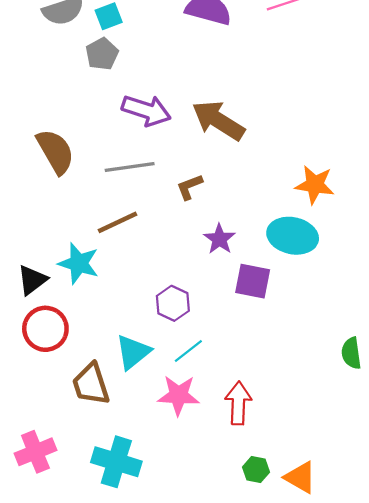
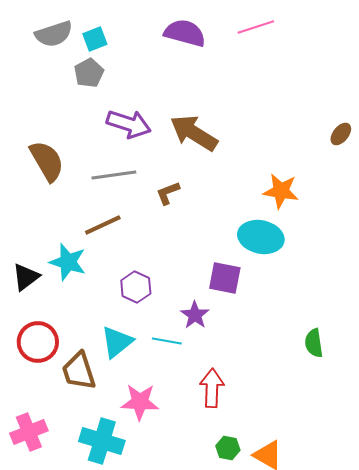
purple star: (219, 239) -> (195, 315), moved
purple hexagon: (173, 303) -> (136, 287), moved
red circle: (45, 329) -> (38, 342), moved
cyan line: (188, 351) -> (167, 341), turned 48
pink star: (178, 395) -> (140, 402), moved

